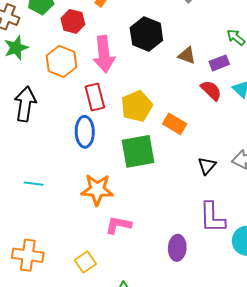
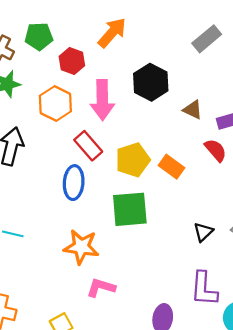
red rectangle: (95, 97) -> (88, 146), turned -32
orange rectangle: (175, 124) -> (171, 167), moved

